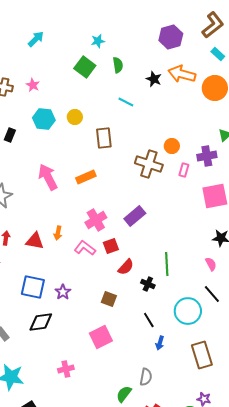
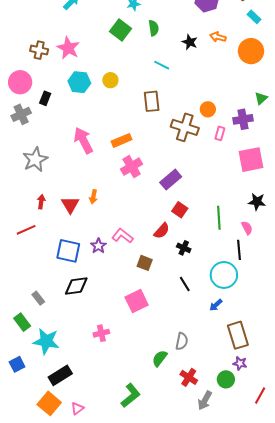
orange arrow: (182, 74) -> (218, 37), size x0.6
pink star: (33, 85) -> (68, 48), size x1.6
brown rectangle: (104, 138) -> (152, 101), moved
pink cross: (96, 220) -> (132, 167), moved
red triangle: (35, 241) -> (70, 205), turned 48
red square: (111, 246) -> (180, 210), moved, turned -35
pink L-shape: (85, 248) -> (122, 236), moved
green line: (167, 264) -> (219, 218), moved
purple star: (63, 292) -> (98, 246), moved
black line: (212, 294) -> (239, 250), moved, turned 36
blue arrow: (160, 343) -> (216, 305), moved, turned 32
brown rectangle: (202, 355) -> (238, 335), moved

